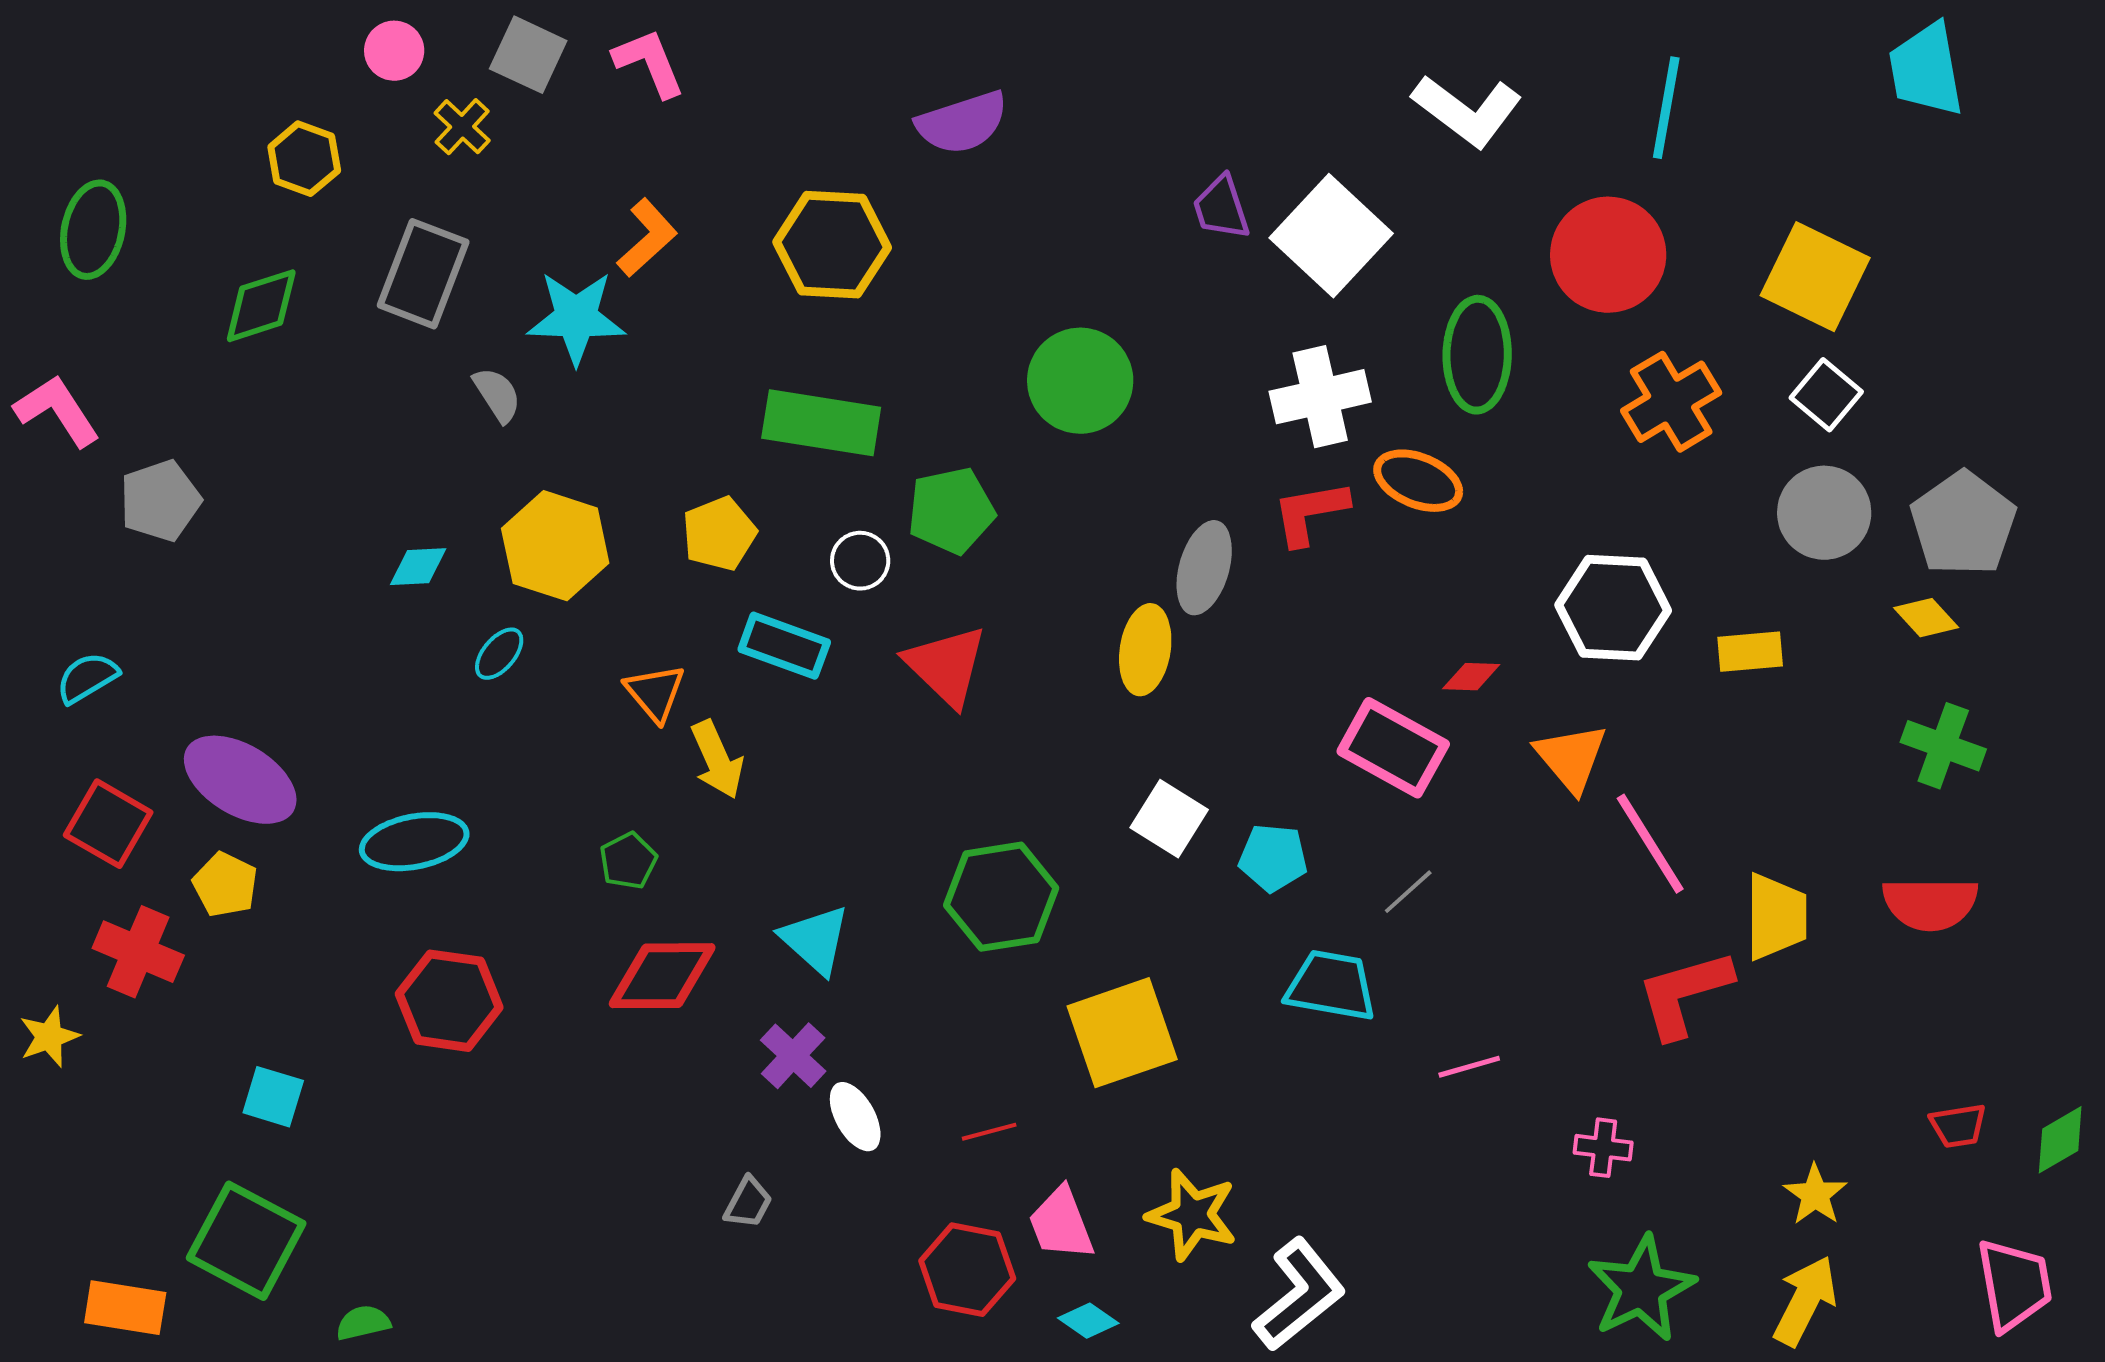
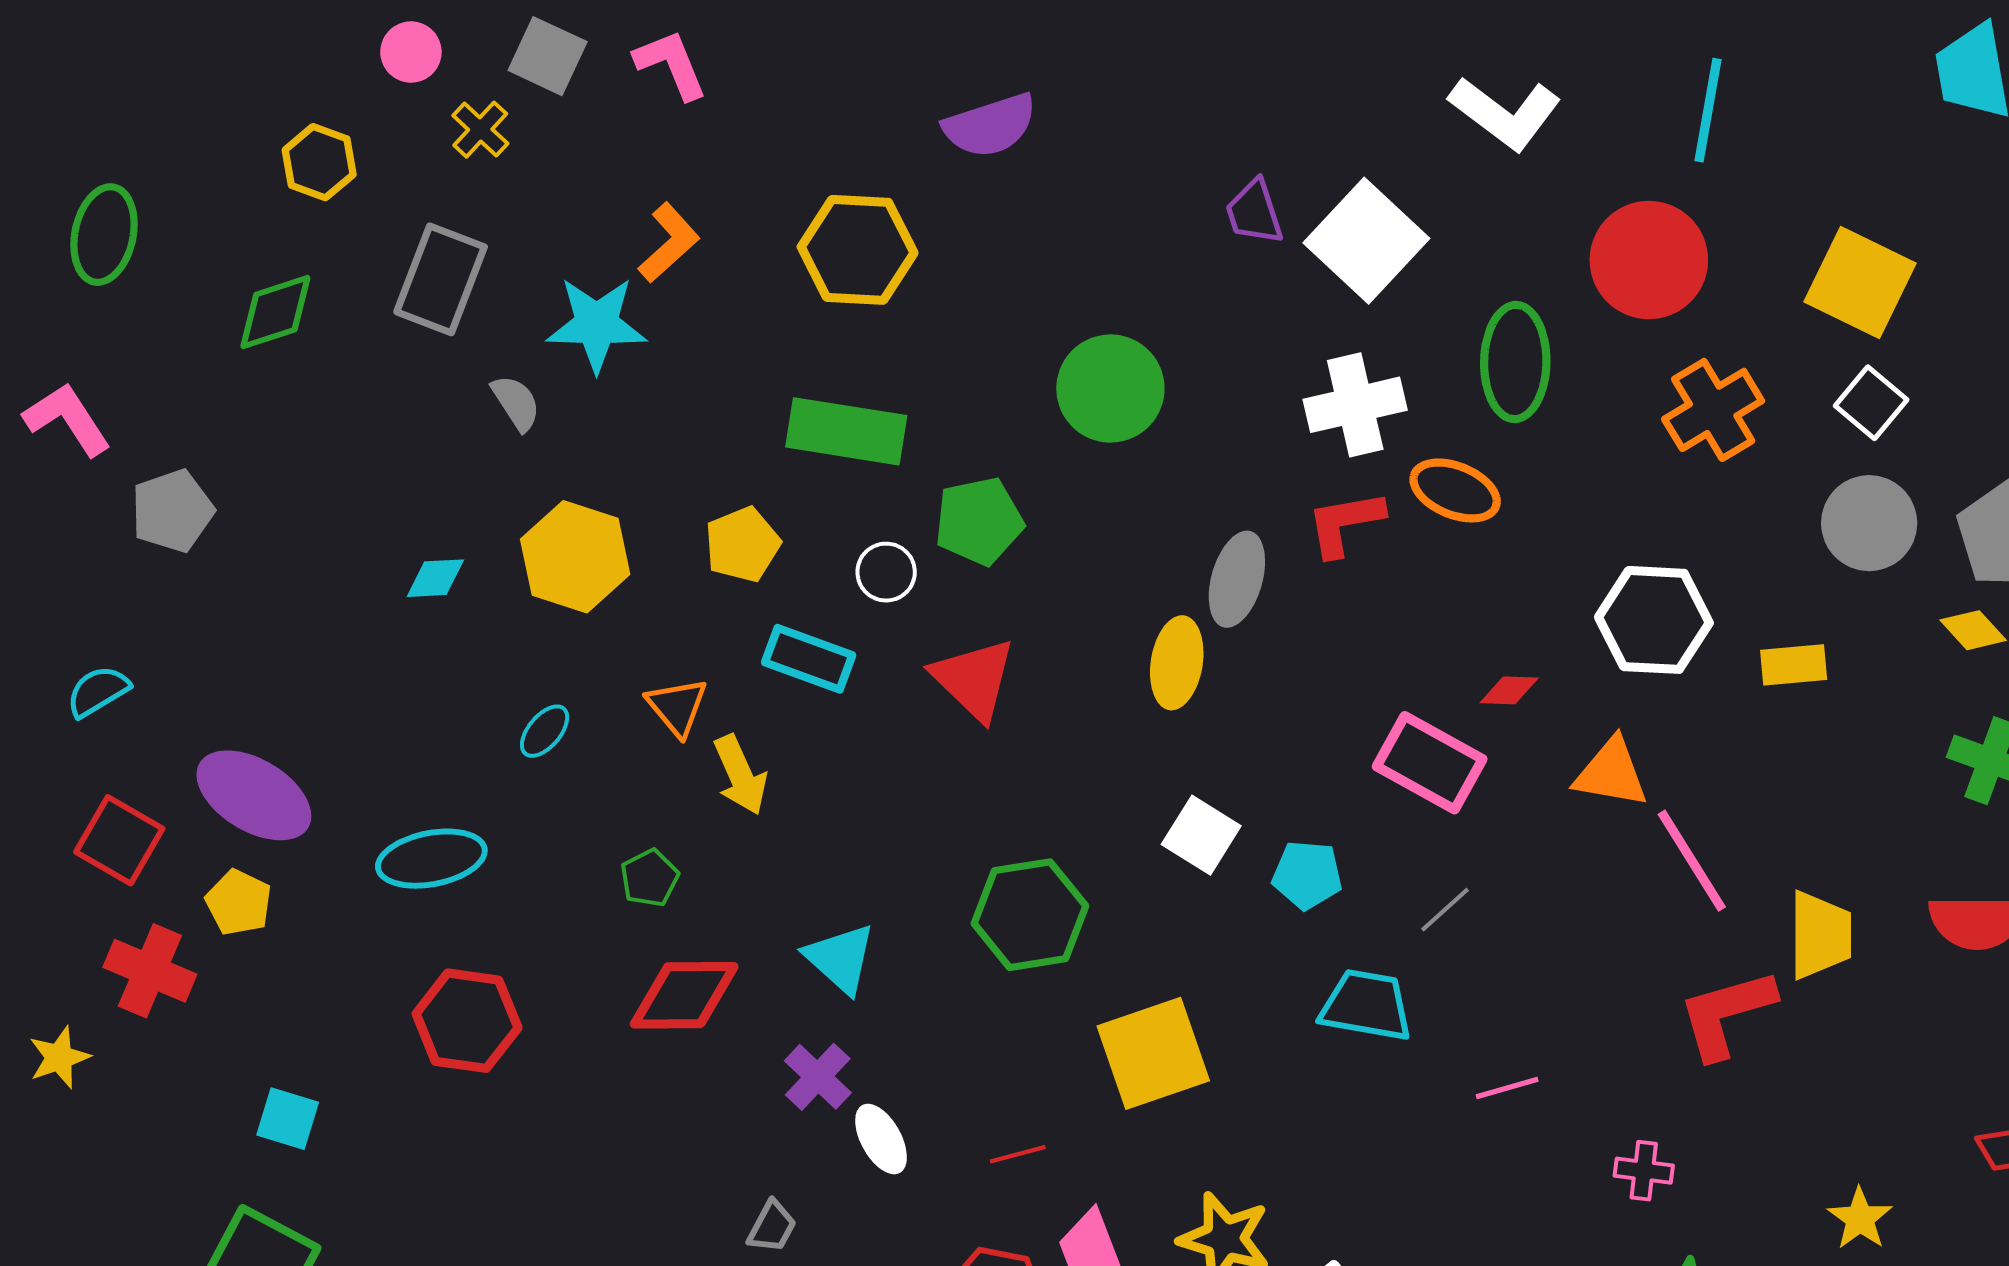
cyan ellipse: (499, 654) -> (545, 731), moved
orange triangle: (1571, 758) -> (1611, 773), turned -40

